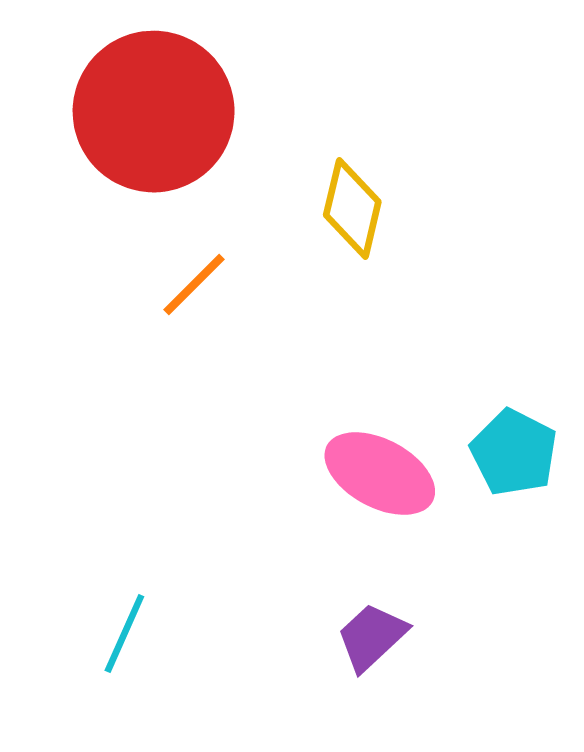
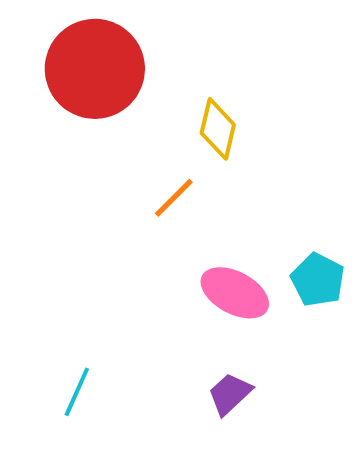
orange line: (194, 284) -> (174, 198), moved

